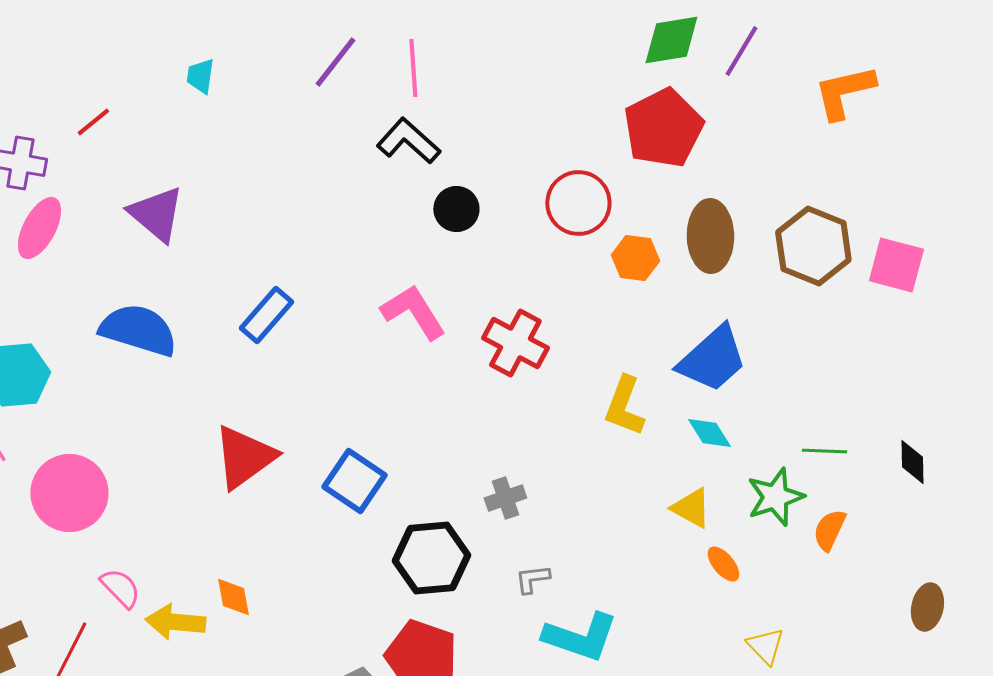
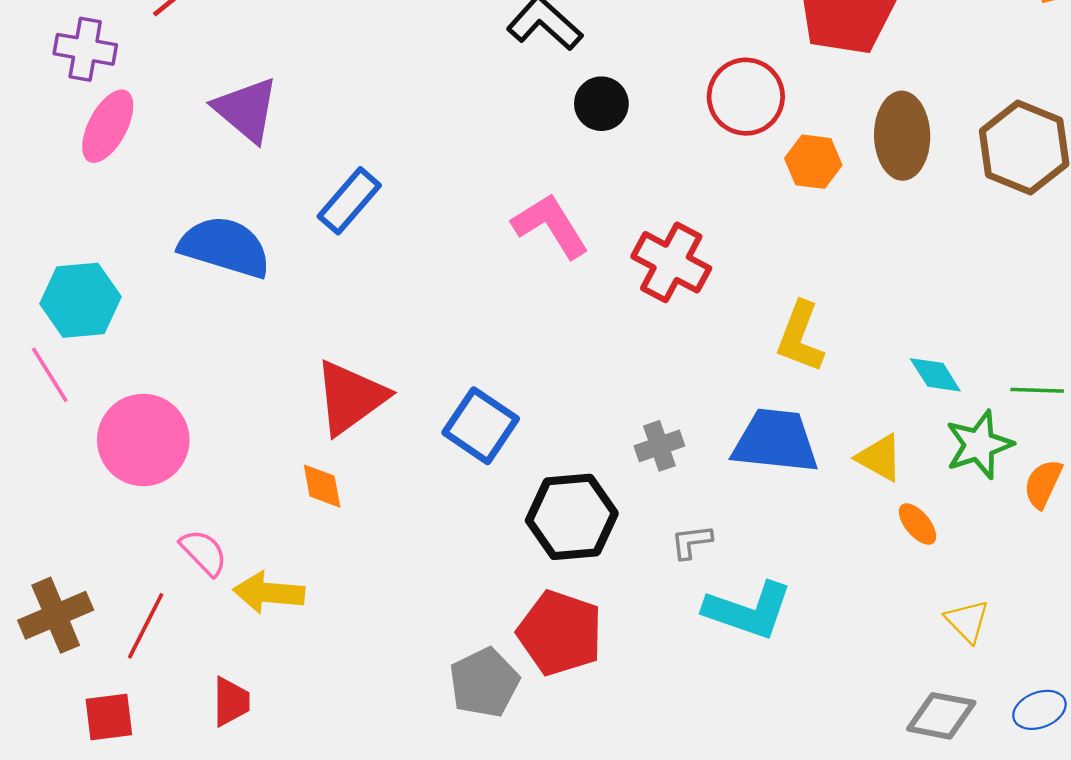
blue rectangle: (266, 315) -> (349, 201), moved
blue trapezoid: (712, 359) -> (775, 441), moved, turned -132
cyan diamond: (709, 433) -> (935, 375), moved
orange diamond: (233, 597) -> (322, 486), moved

